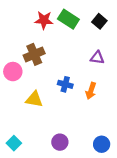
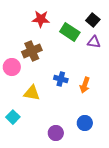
green rectangle: (68, 19) -> (70, 32), moved
purple triangle: (97, 58) -> (94, 42), moved
cyan square: (14, 143) -> (13, 117), moved
blue circle: (102, 144) -> (85, 123), moved

